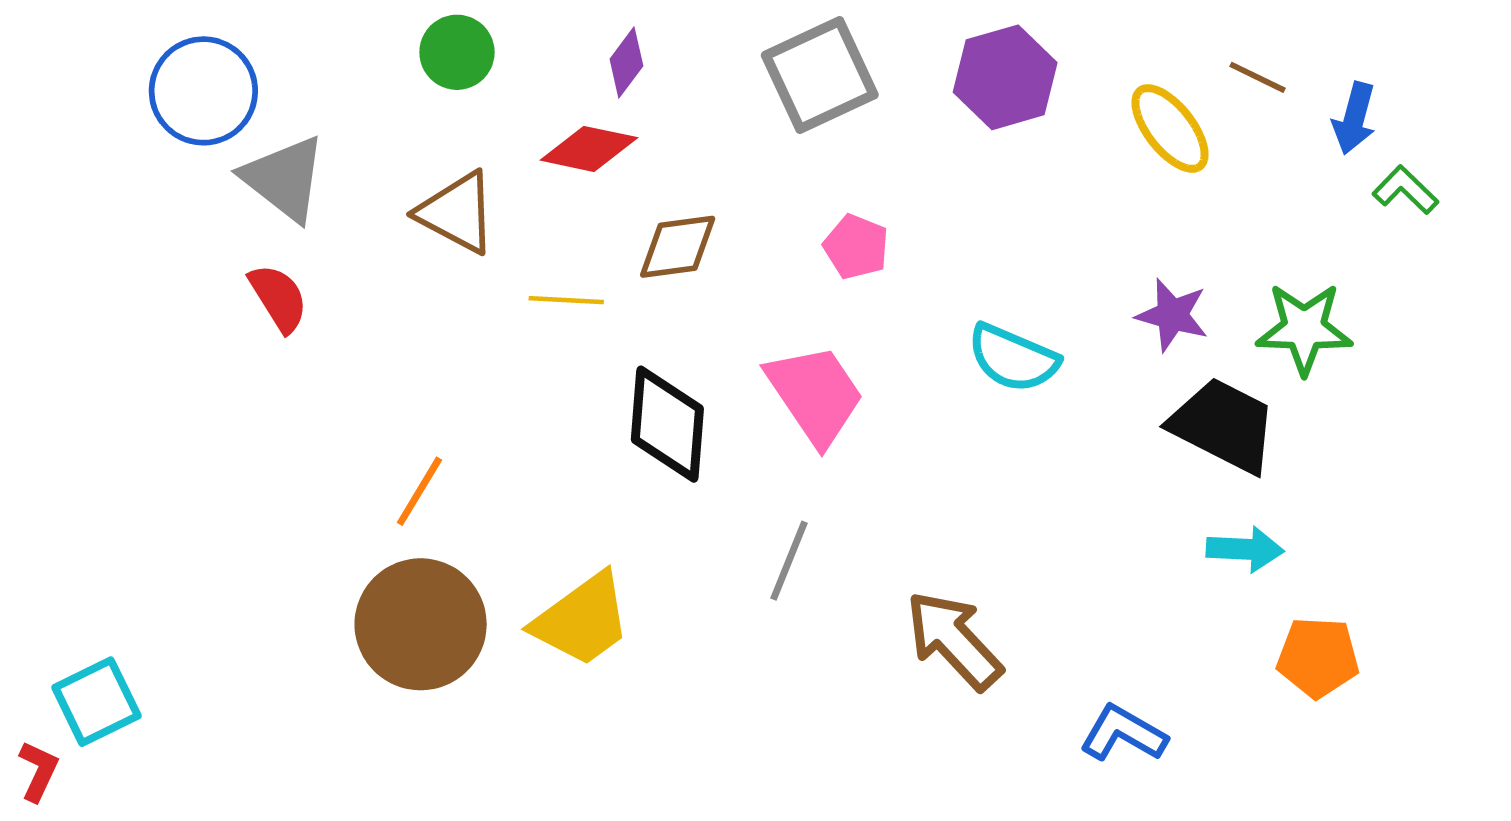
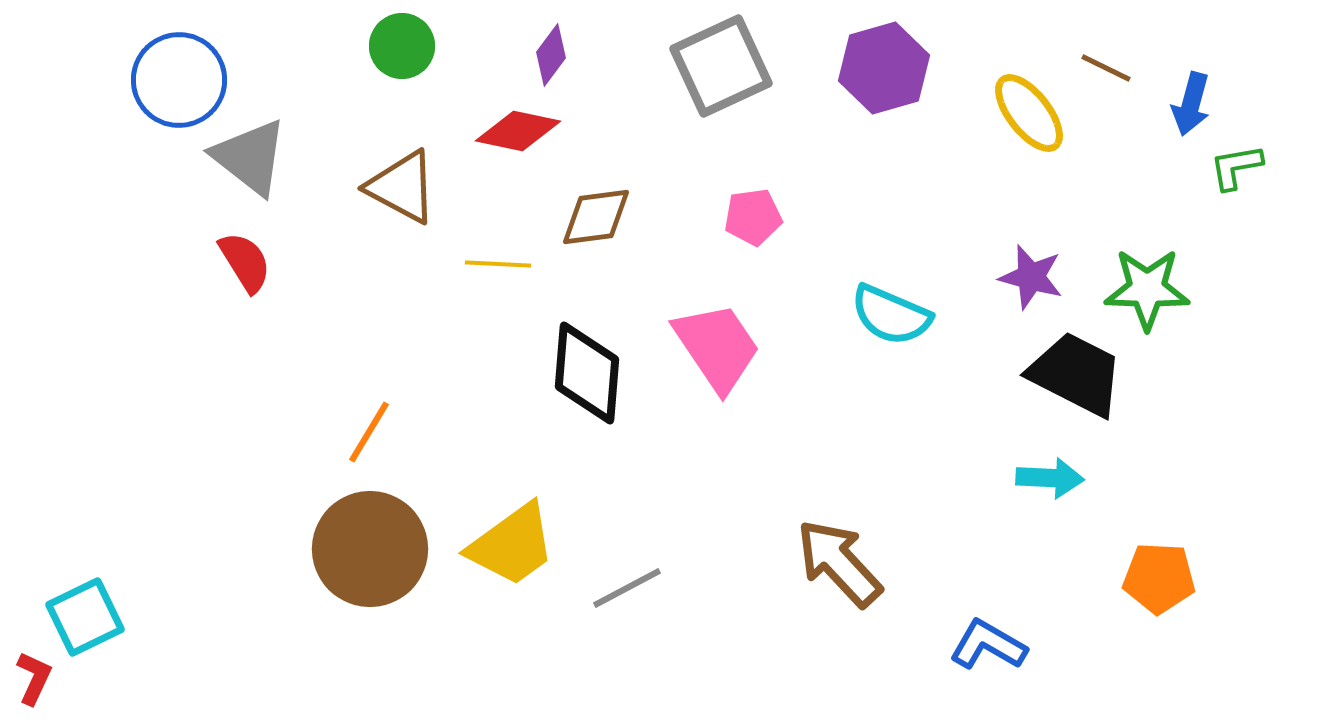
green L-shape: (1405, 190) -> (1236, 167), turned -54
pink pentagon: (856, 247) -> (753, 217), turned -30
cyan arrow: (1245, 549) -> (1050, 478), moved
gray line: (789, 561) -> (627, 588), moved, turned 40

